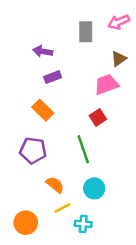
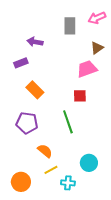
purple rectangle: (53, 77) -> (21, 63), moved
red square: (98, 117) -> (80, 96), turned 32
cyan circle: (94, 188) -> (89, 163), moved

